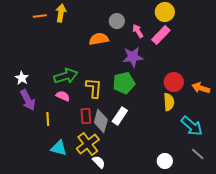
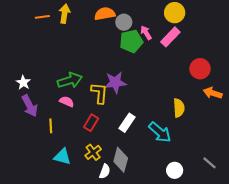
orange semicircle: (99, 39) -> (105, 14), moved
purple star: (133, 57) -> (115, 82), moved
red circle: (174, 82) -> (200, 69), moved
green pentagon: (124, 83) -> (131, 41), moved
red rectangle: (86, 116) -> (91, 123), turned 35
gray diamond: (101, 121) -> (121, 160), moved
cyan arrow: (192, 126) -> (160, 132), moved
yellow cross: (88, 144) -> (93, 152), size x0.7
white semicircle: (99, 162) -> (105, 171), turned 64

